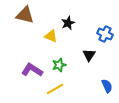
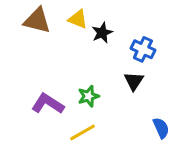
blue cross: (105, 34) -> (143, 49), moved
yellow triangle: (51, 36) -> (78, 19), moved

